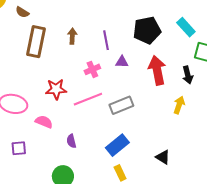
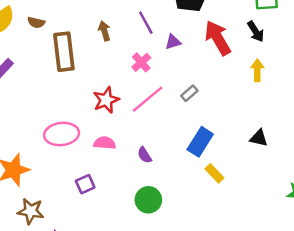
gray rectangle: (121, 105) -> (189, 93), size x0.6

